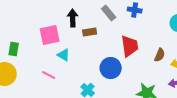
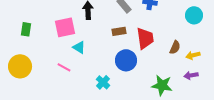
brown rectangle: (90, 32) -> (119, 31), moved
green rectangle: (14, 49) -> (26, 29), moved

